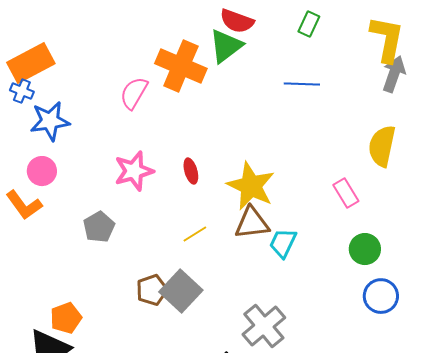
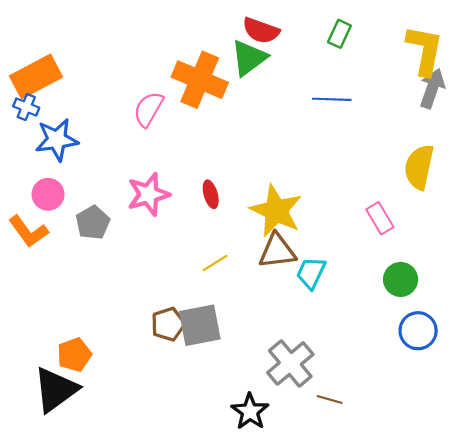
gray pentagon: (99, 227) -> (93, 223), moved
gray square: (181, 291) -> (200, 325), turned 36

